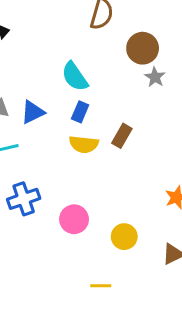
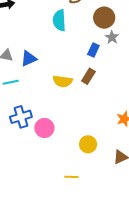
cyan semicircle: (75, 77) -> (59, 20), moved, turned 30
blue rectangle: (80, 112) -> (93, 50), moved
pink circle: (74, 219) -> (44, 128), moved

